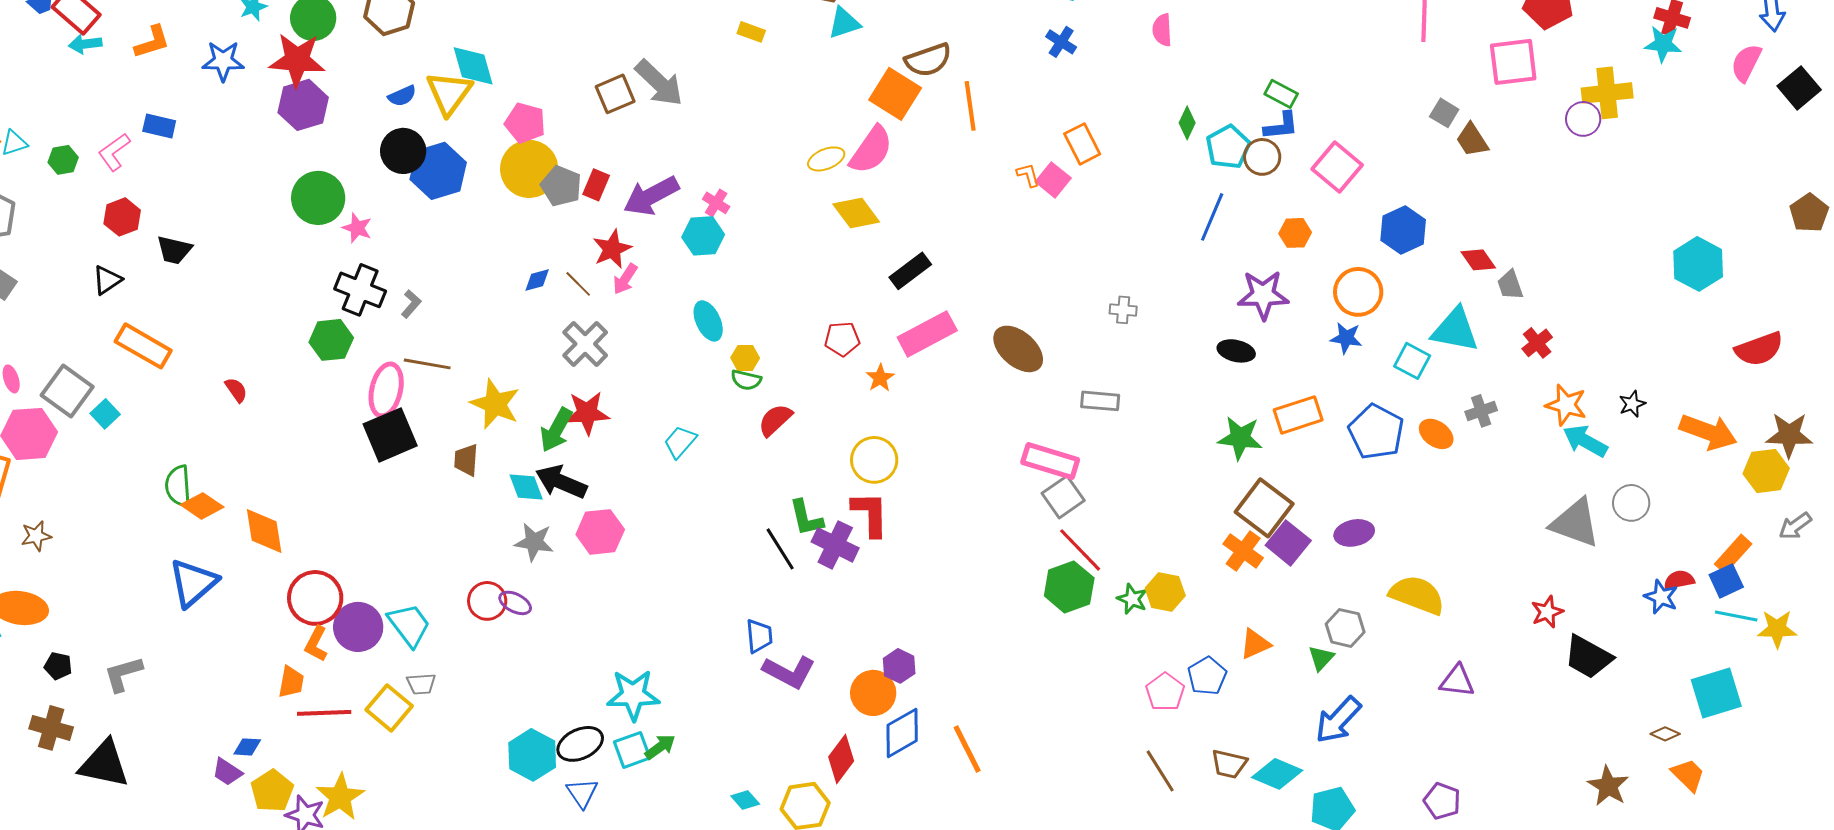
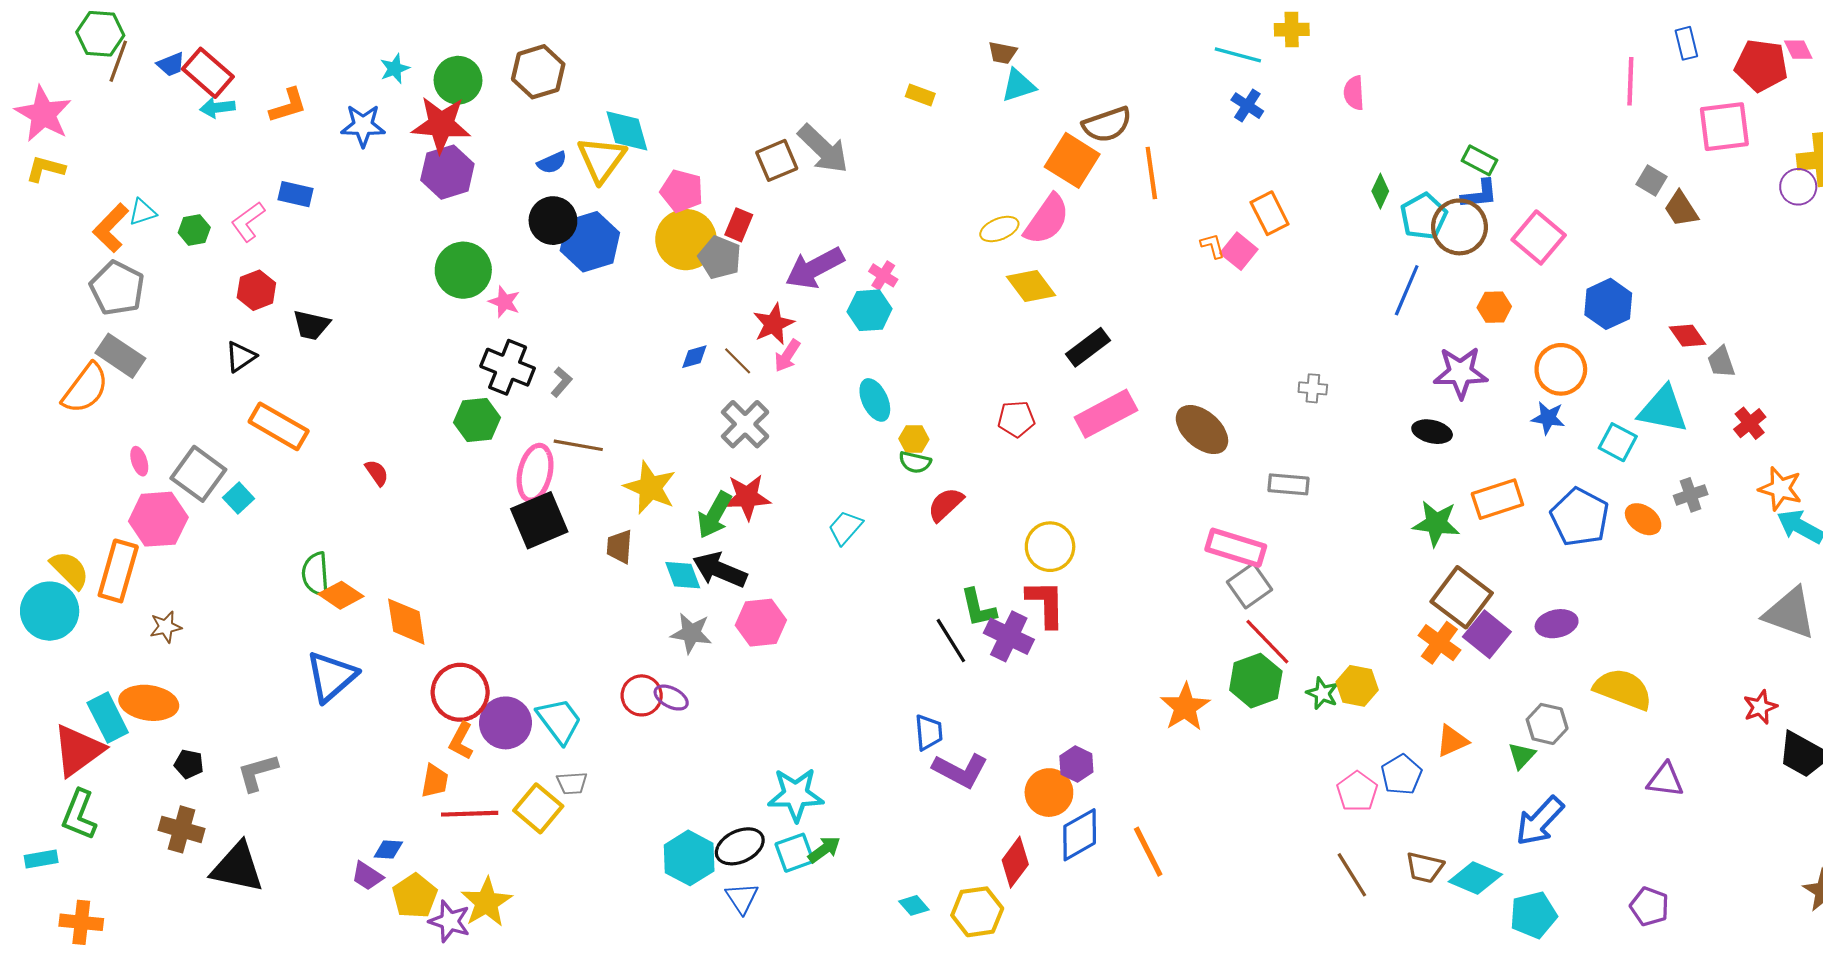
brown circle: (1262, 157) -> (1459, 227), size x1.4
red rectangle: (596, 185) -> (739, 225), moved
orange star: (880, 378) -> (1185, 707), moved, size x1.6

